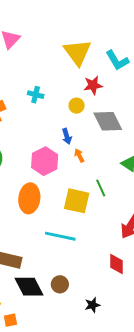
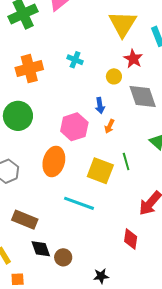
red star: (93, 85) -> (133, 59), turned 30
orange arrow: (79, 155) -> (109, 126), turned -136
brown circle: (60, 284) -> (63, 257), moved
black diamond: (29, 287) -> (41, 249), size x0.7

